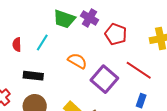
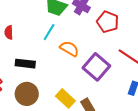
cyan line: (42, 43) -> (49, 32), moved

